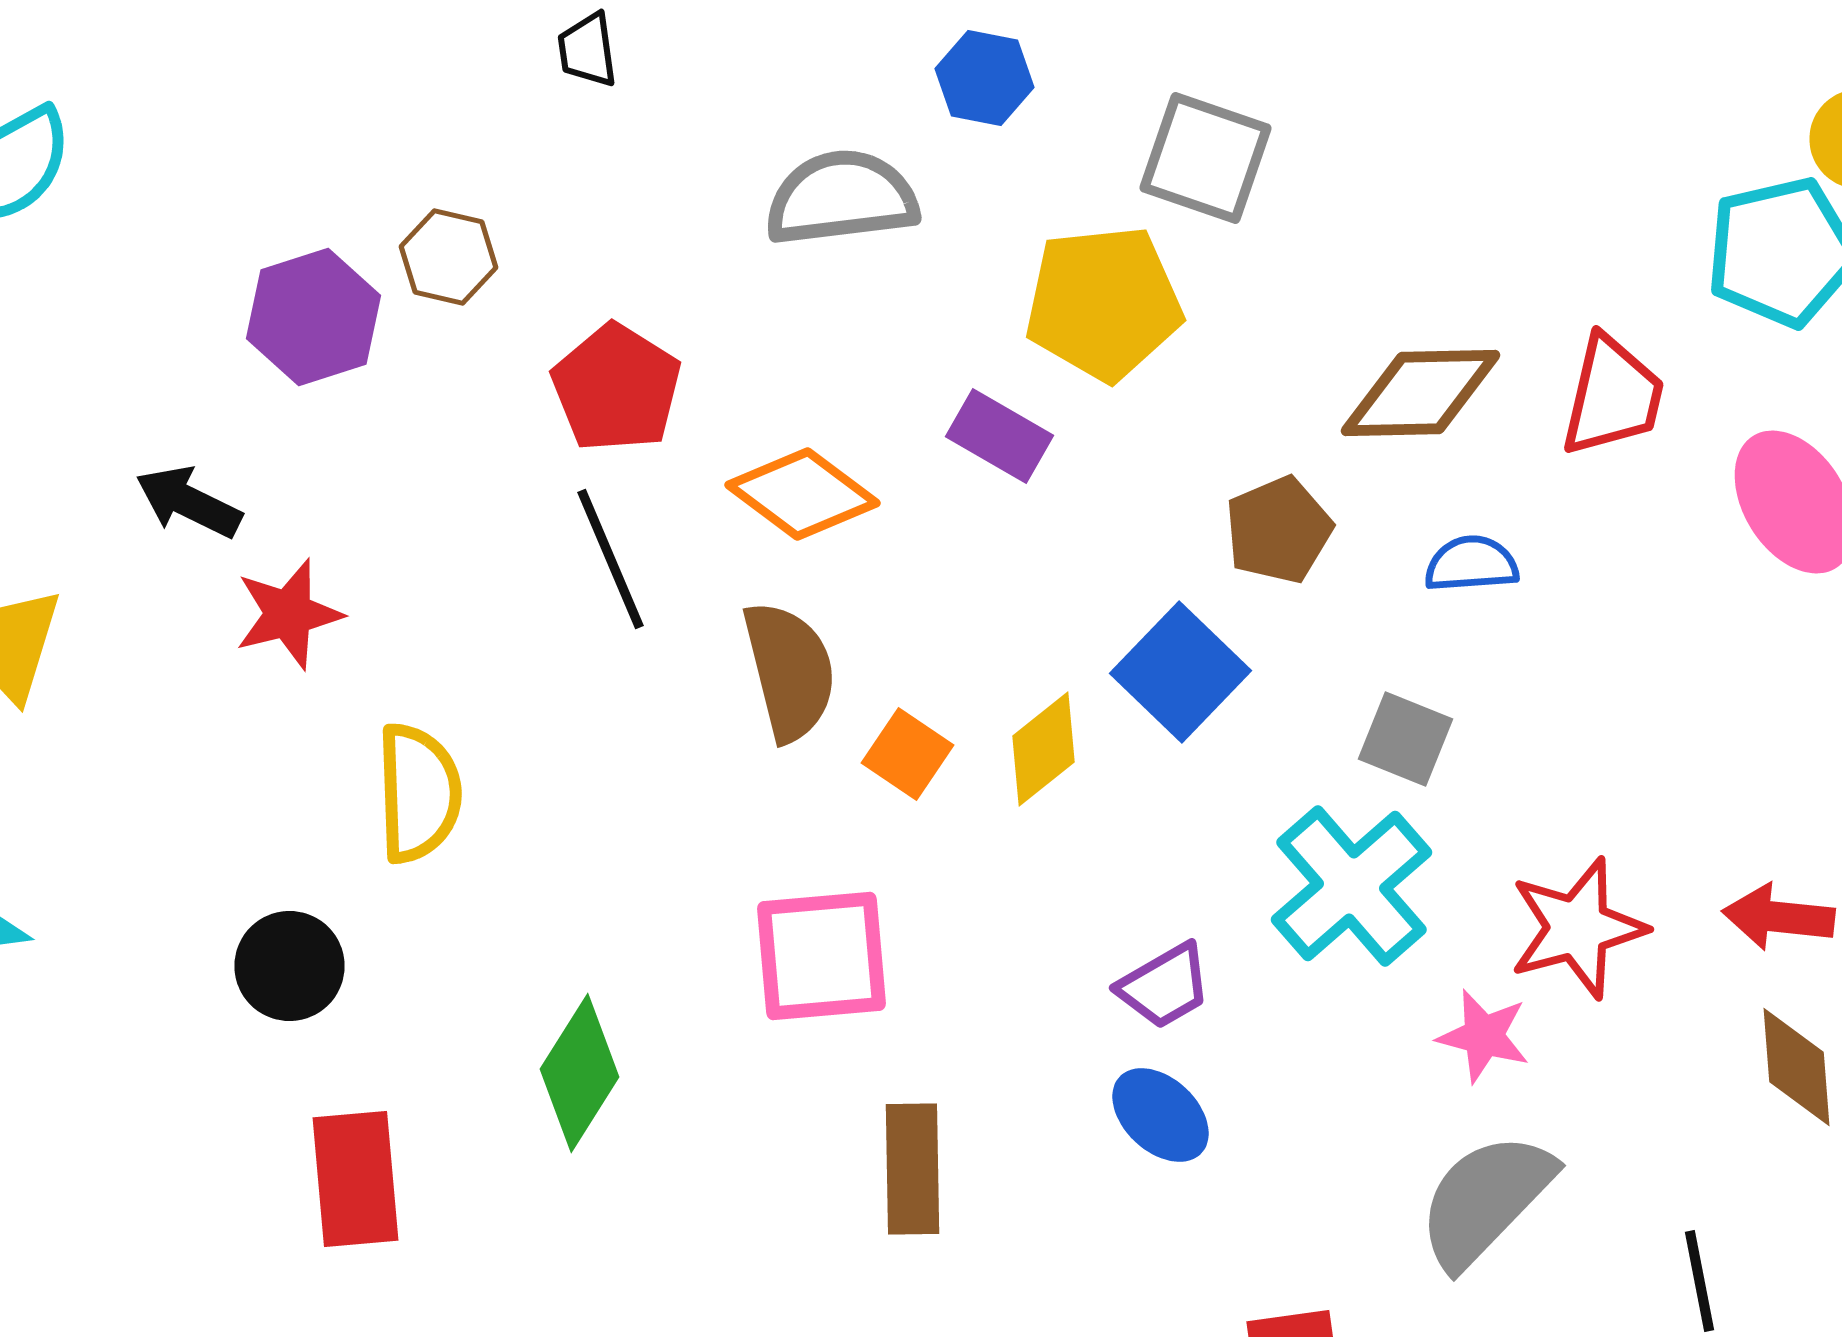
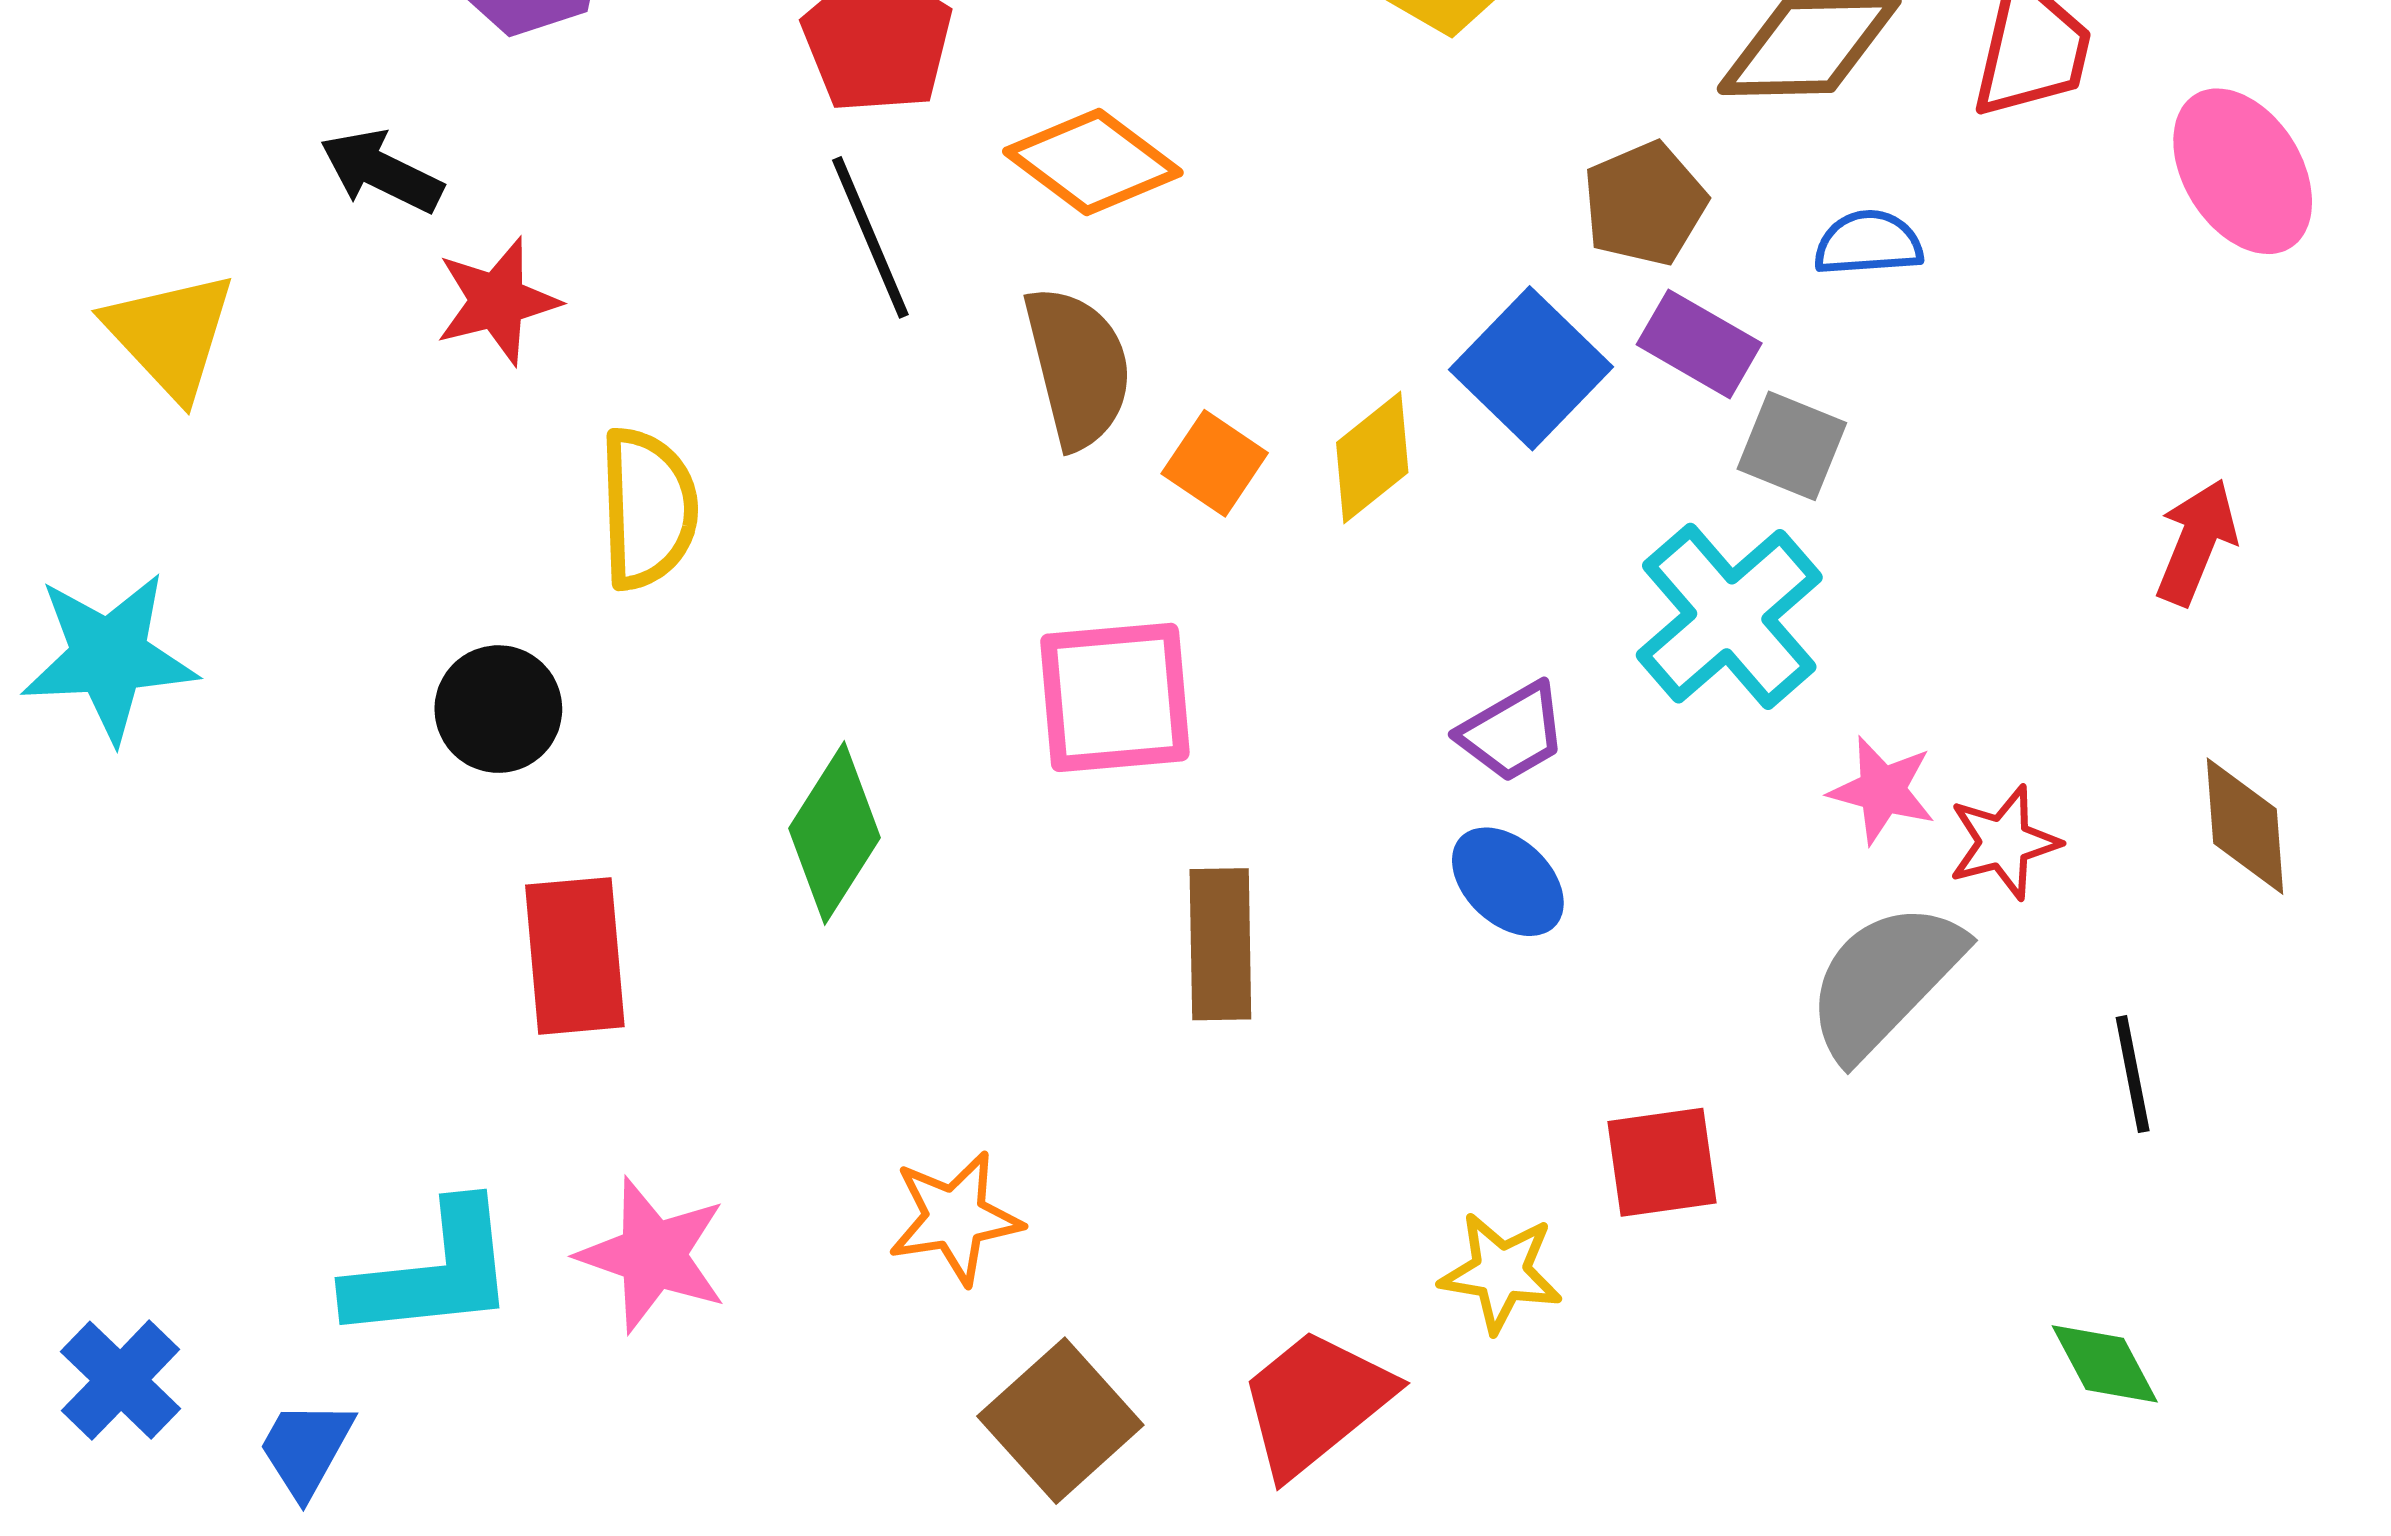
purple rectangle: (1000, 436) -> (1699, 344), moved
red arrow: (1778, 917) -> (2196, 542), moved, turned 106
red star: (1578, 928) -> (2004, 842), moved, size x0.7

